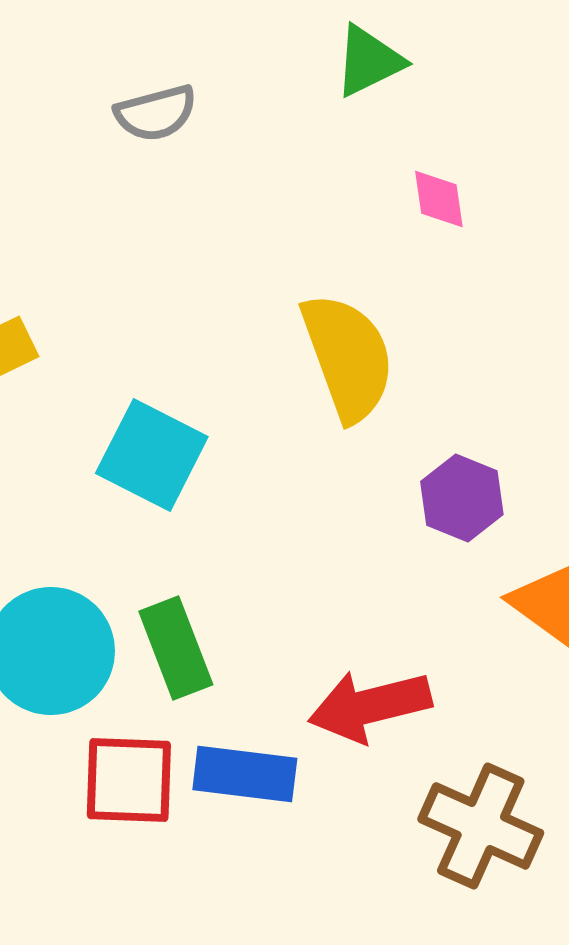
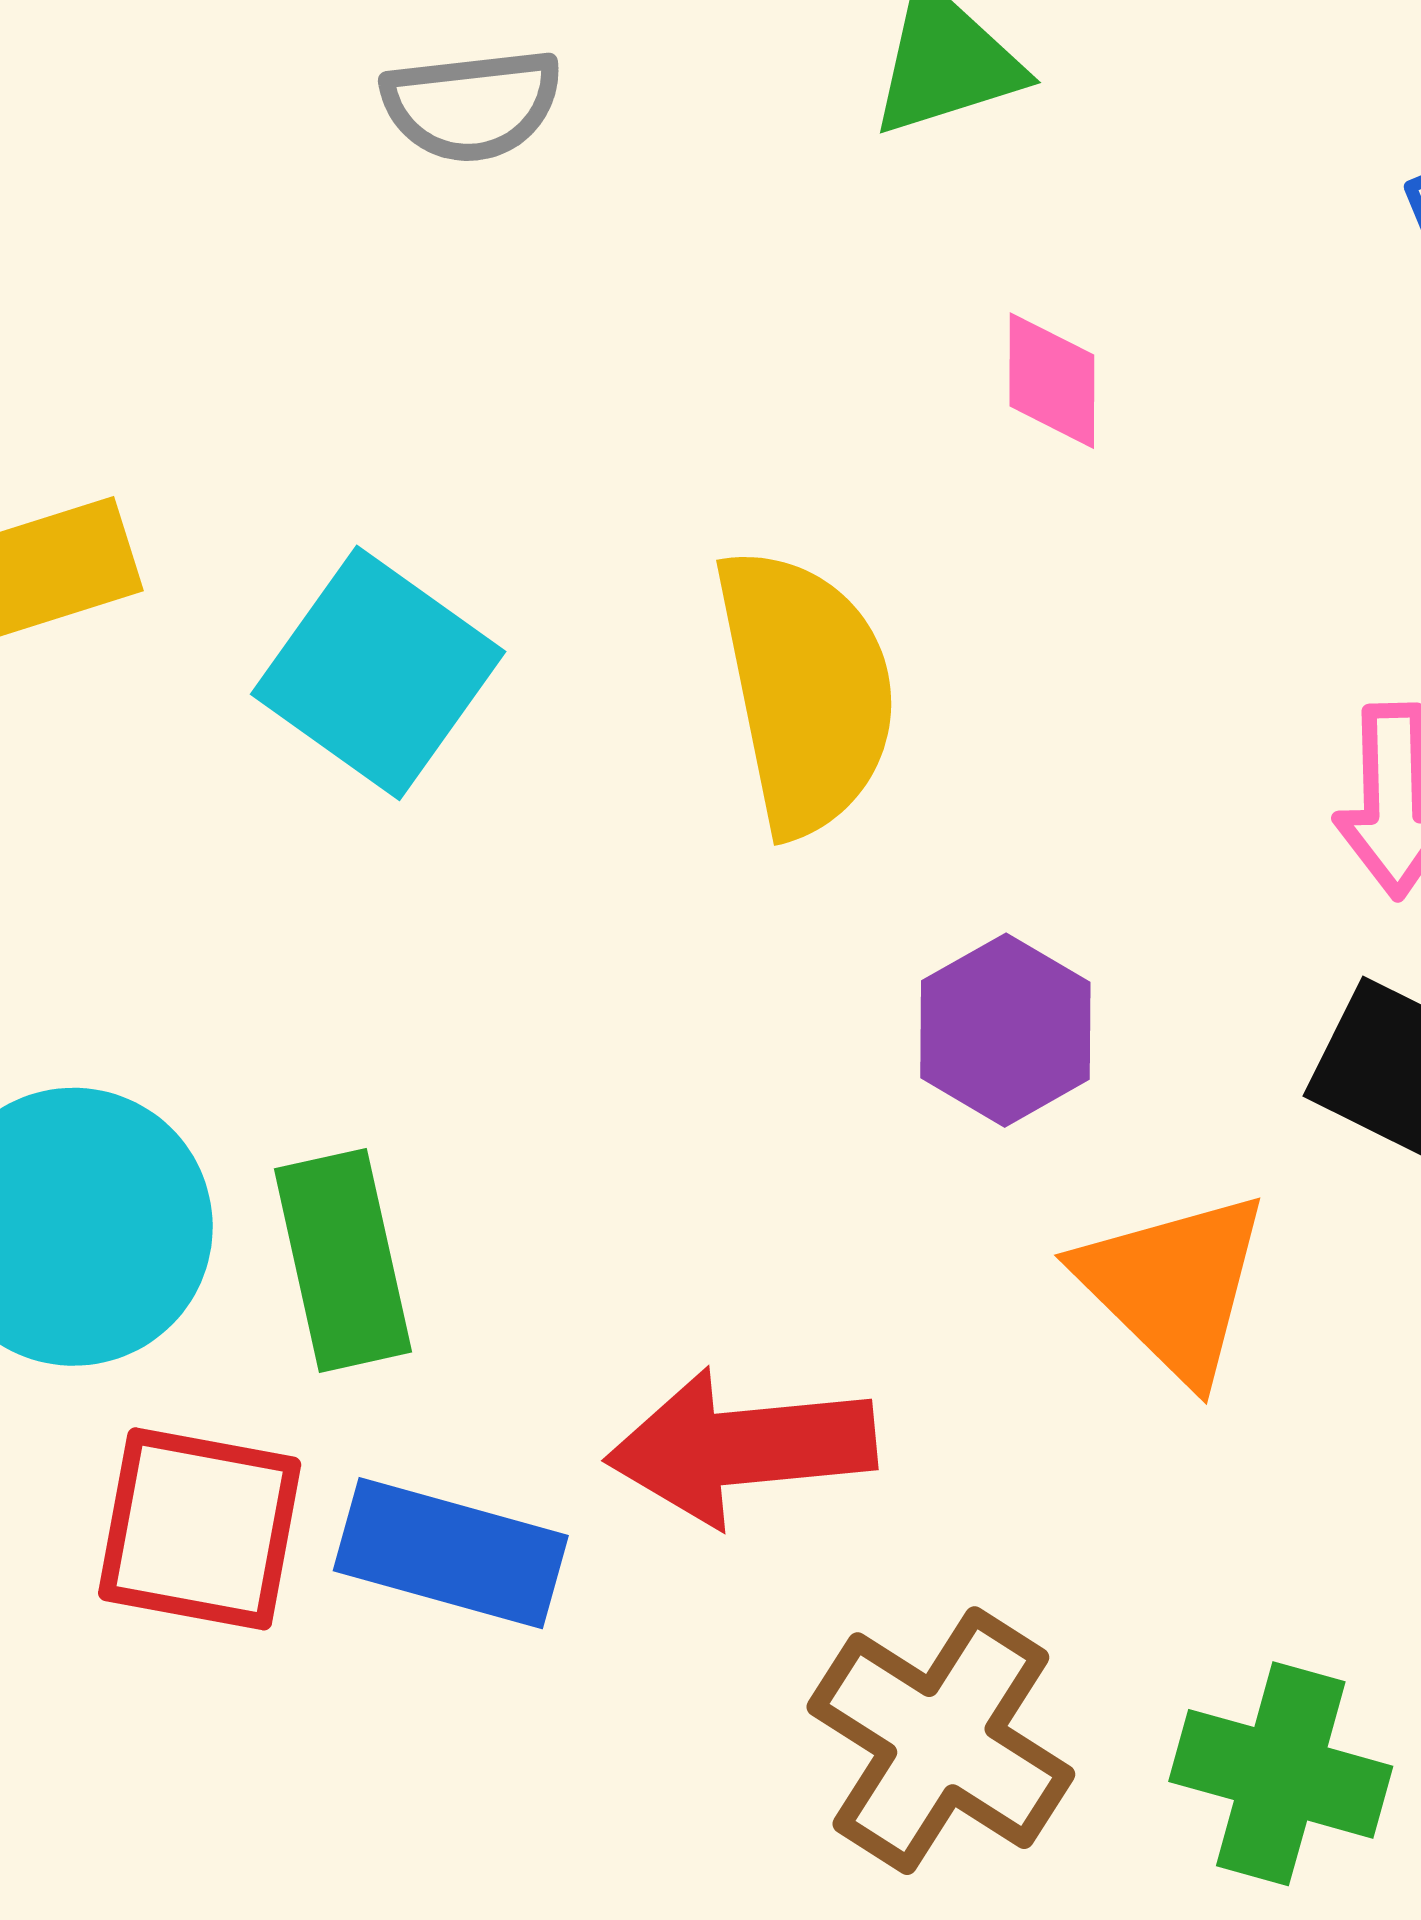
cyan square: (152, 455) -> (378, 673), moved

